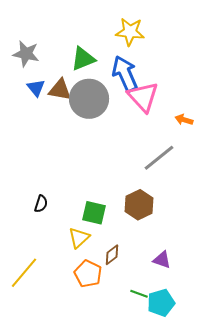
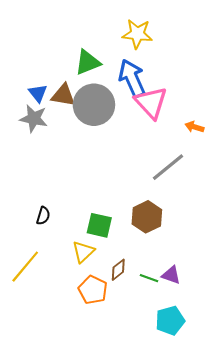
gray star: (26, 54) -> (34, 118), moved
yellow line: (24, 273) -> (25, 267), moved
green line: (139, 294) -> (149, 278), moved

